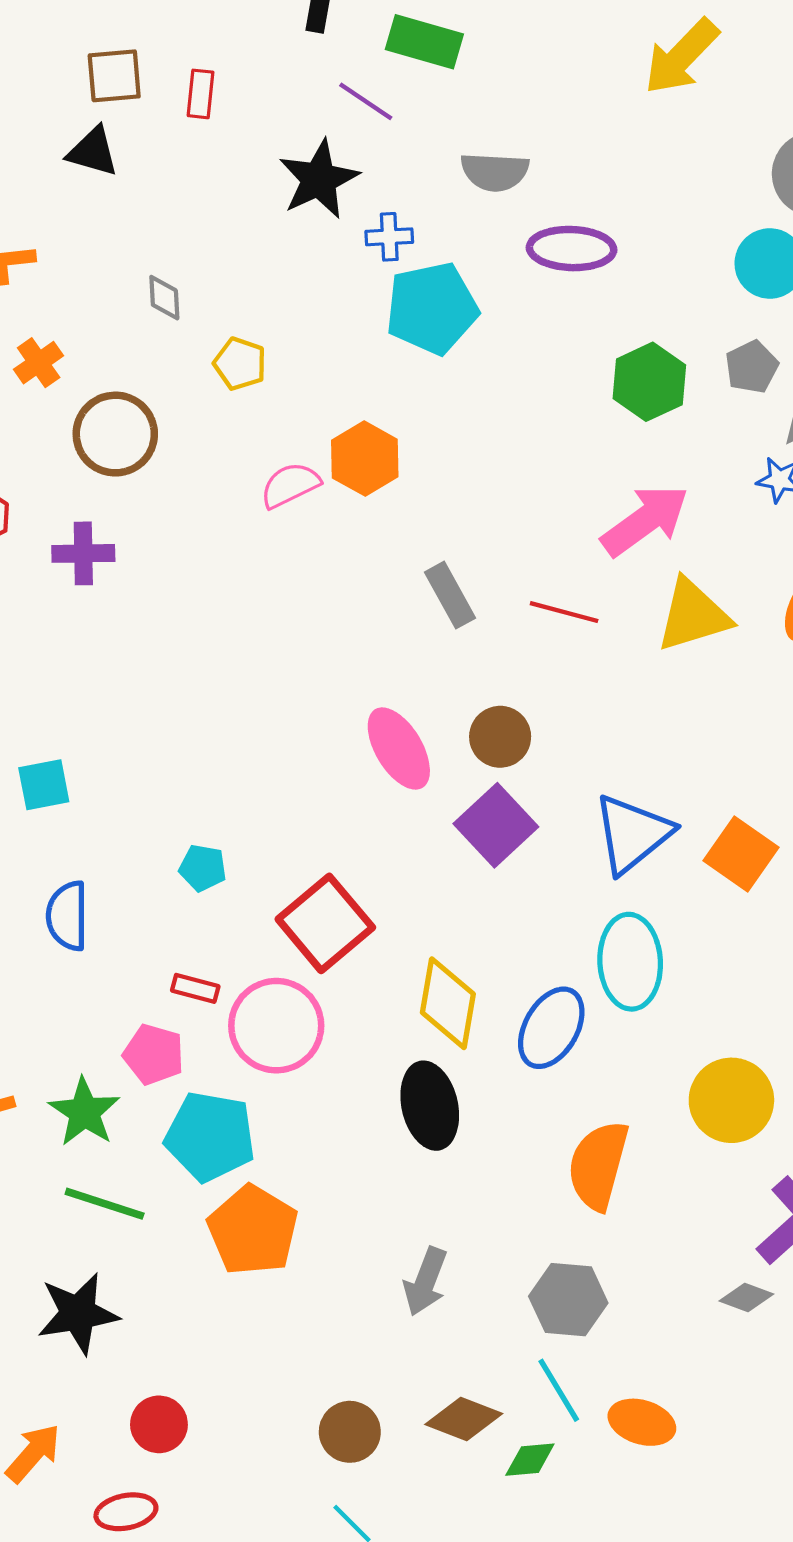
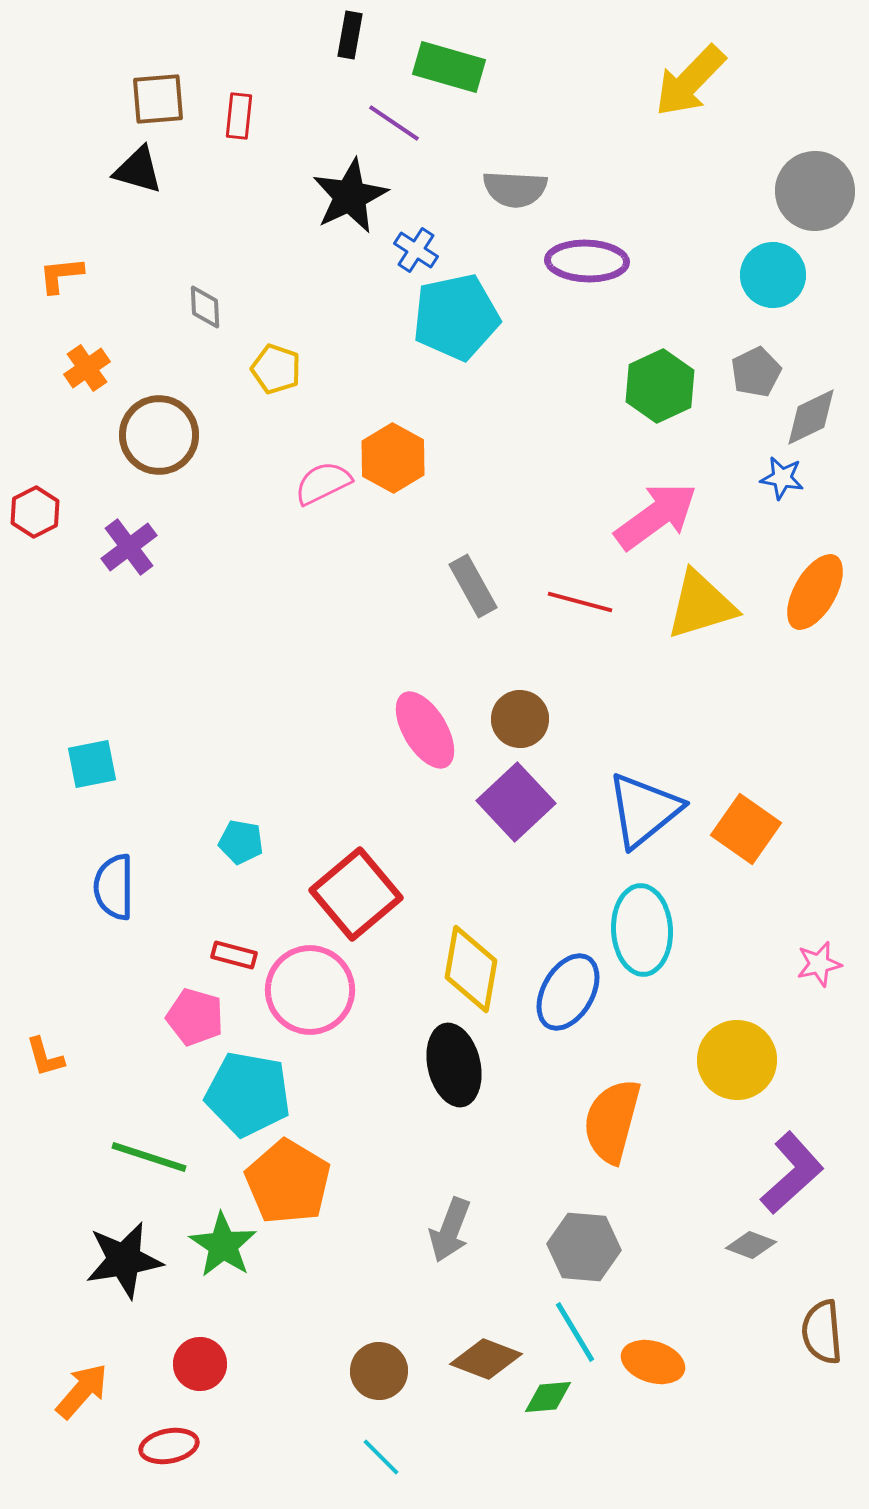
blue cross: (389, 237) -> (416, 250), turned 36
purple cross: (83, 553) -> (129, 547), turned -36
green star: (84, 1112) -> (223, 1245), moved

